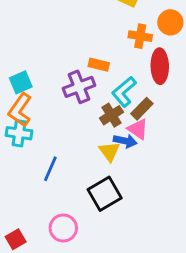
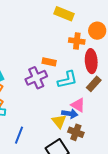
cyan L-shape: (124, 92) -> (67, 80), turned -150
brown rectangle: (142, 109) -> (94, 84), moved
brown cross: (112, 115) -> (76, 132), moved, turned -35

